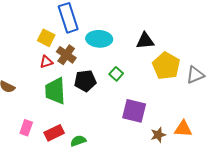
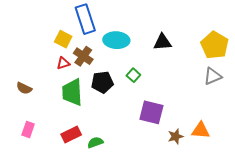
yellow pentagon: (166, 66) -> (215, 45), moved
pink rectangle: (26, 128) -> (28, 129), moved

